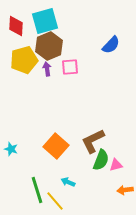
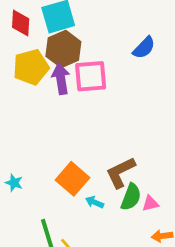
pink square: (70, 67) -> (91, 76), size x1.5
purple arrow: (47, 69) -> (61, 79), size x1.6
cyan arrow: (68, 182) -> (95, 202), moved

